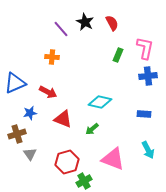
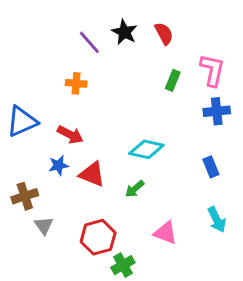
blue star: (30, 113) -> (58, 165), moved
blue rectangle: (144, 114) -> (211, 167), turned 64
pink triangle: (113, 159) -> (165, 233), size x0.7

